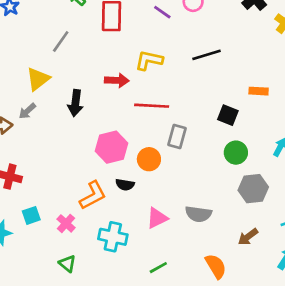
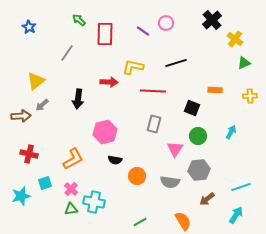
yellow triangle: (38, 79) -> (36, 81), moved
red line: (152, 106) -> (153, 91), moved
orange circle: (149, 159) -> (137, 176), moved
gray hexagon: (253, 189) -> (199, 170), moved
orange L-shape: (93, 195) -> (73, 159), moved
pink triangle: (157, 218) -> (175, 149), moved, turned -30
cyan cross: (113, 237) -> (94, 202), moved
green triangle: (67, 264) -> (71, 209), moved, turned -48

